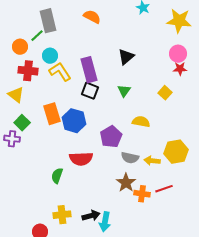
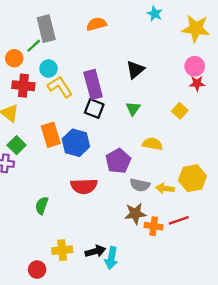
orange semicircle: (92, 17) -> (96, 24), turned -42
green semicircle: (57, 176) -> (42, 206), moved
brown star: (126, 183) -> (135, 214), turned 30

